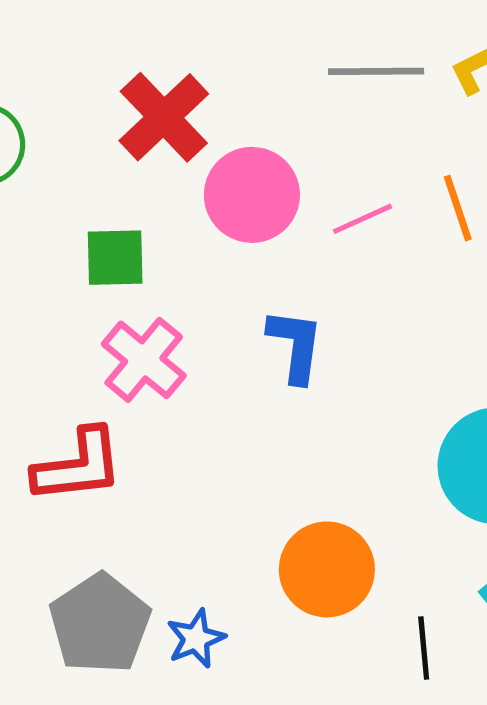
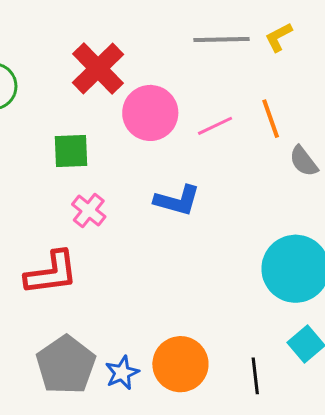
blue L-shape: (295, 345) -> (177, 200), turned 99
pink cross: (144, 360) -> (89, 210), size x0.7
orange circle: (327, 569) -> (180, 364), moved

